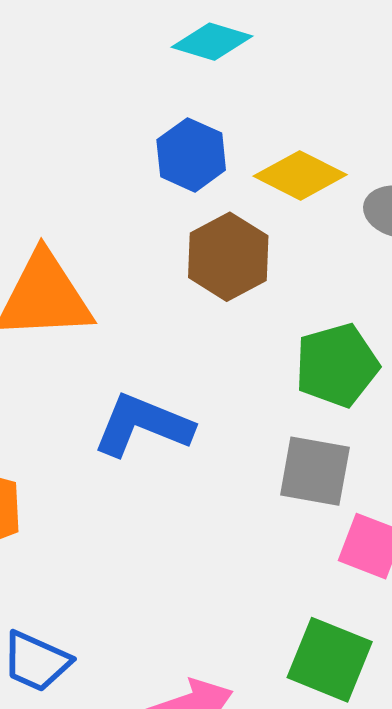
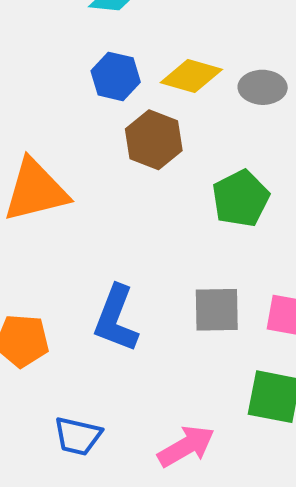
blue L-shape: (143, 425) -> (116, 319), moved, turned -80
gray square: (315, 471) -> (217, 310), moved

